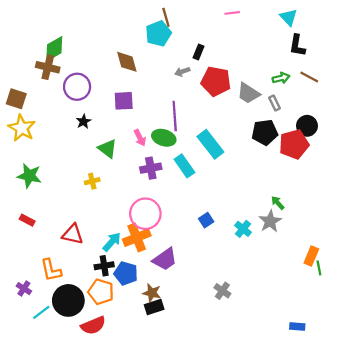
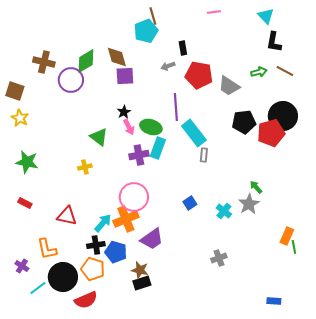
green diamond: (54, 49) -> (86, 61), moved
black rectangle: (199, 52) -> (183, 48), turned -32
purple square: (124, 101) -> (125, 76), moved
gray rectangle: (274, 103) -> (204, 155), moved, turned 32
purple line: (175, 116) -> (176, 107), moved
black star: (84, 121) -> (124, 112), moved
black circle: (307, 126) -> (283, 116), size x1.5
yellow star: (22, 128) -> (20, 118), size x0.7
cyan rectangle: (184, 166) -> (158, 148), moved, turned 55
gray cross: (222, 291) -> (219, 258), moved, turned 35

